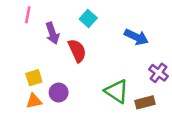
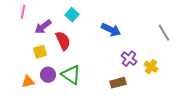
purple arrow: (52, 33) -> (43, 27), turned 72
yellow square: (34, 78) -> (40, 52), moved
green triangle: (117, 91) -> (71, 75), moved

